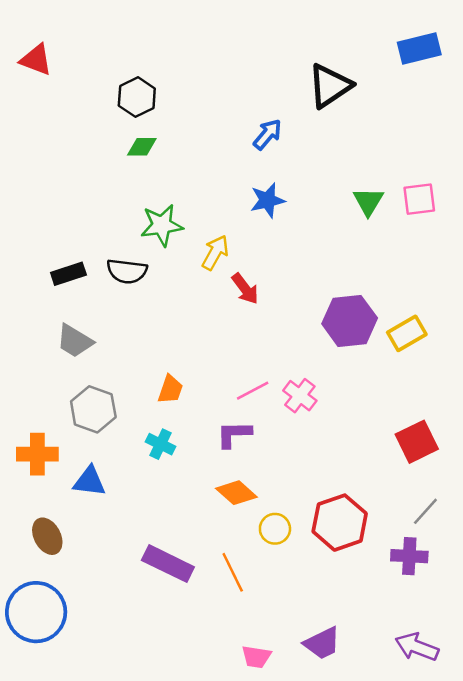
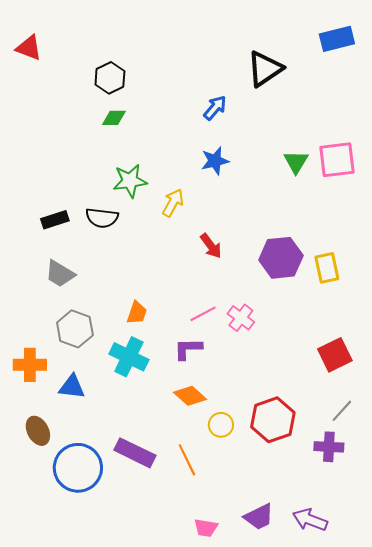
pink square: (419, 199) -> (337, 160), size x1.4
red arrow: (245, 289) -> (211, 246), moved
yellow rectangle: (407, 333) -> (327, 268), turned -72
cyan cross: (160, 444) -> (129, 357), size x1.6
blue circle: (36, 612) -> (78, 468), moved
purple arrow: (417, 647) -> (310, 520), moved

